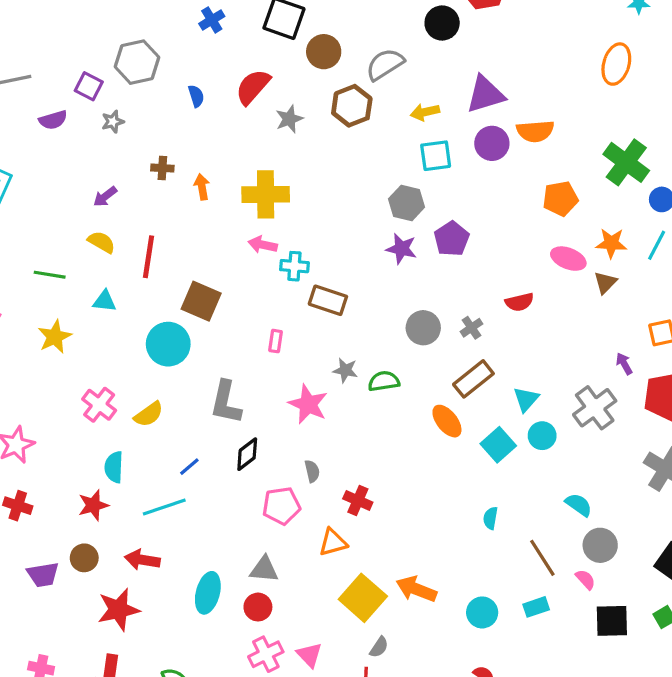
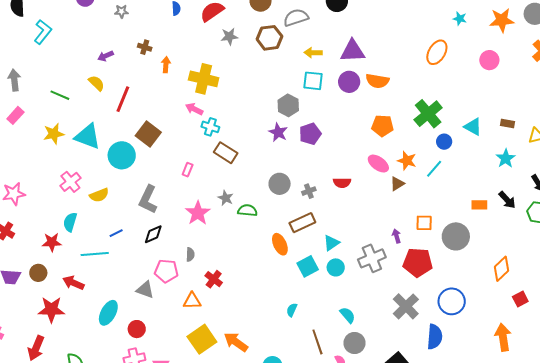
cyan triangle: (105, 301) -> (88, 136), moved, size x1.8
gray triangle: (264, 569) -> (145, 290), moved

